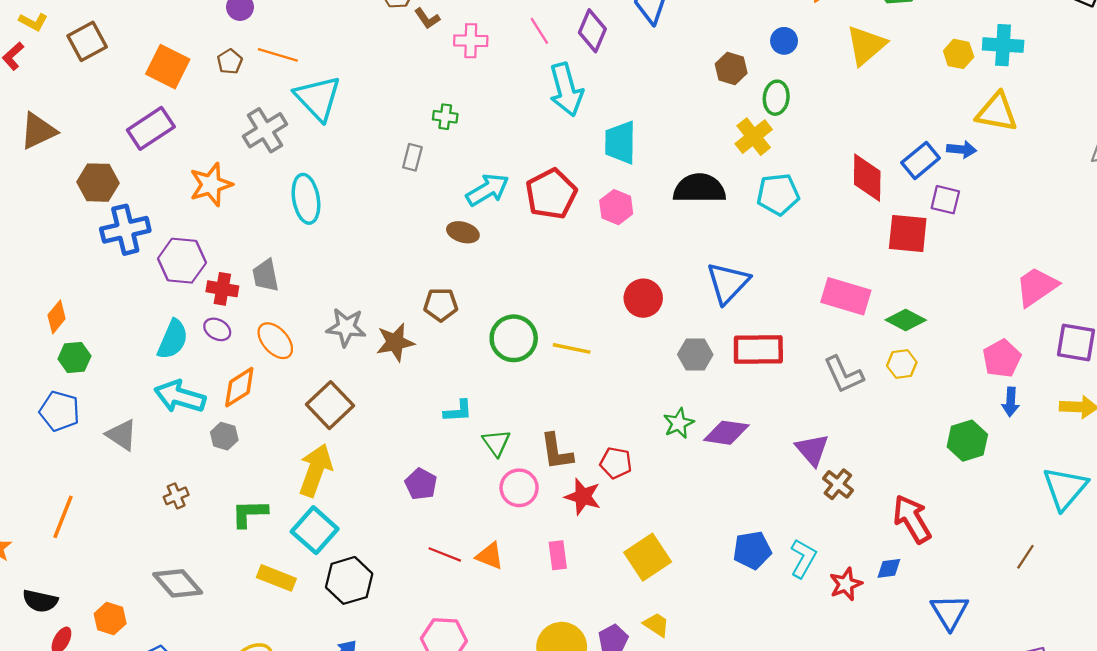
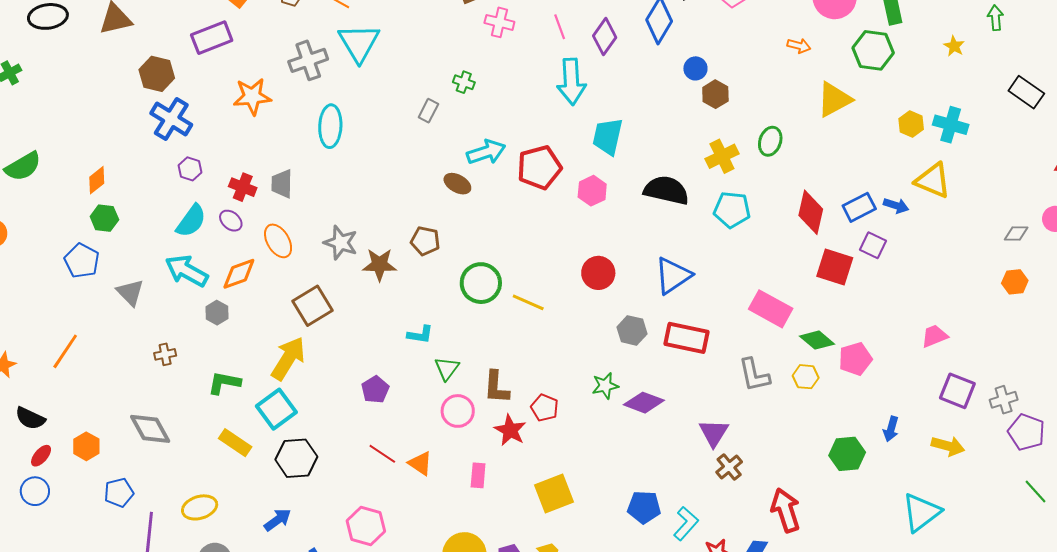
blue circle: (784, 41) -> (695, 68), moved
green ellipse: (776, 98) -> (770, 141), moved
blue cross: (125, 230) -> (171, 119), turned 33
purple hexagon: (182, 261) -> (190, 169), moved, size x0.6
pink trapezoid: (1037, 287) -> (934, 336), size x0.7
pink pentagon: (1002, 358) -> (855, 359), moved

